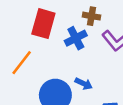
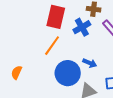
orange line: (22, 63) -> (52, 46), moved

